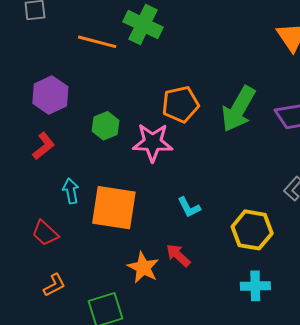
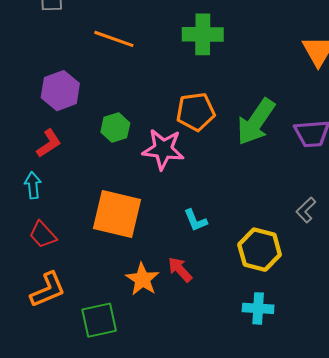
green cross: (143, 25) -> (203, 34), moved, turned -30
cyan arrow: (71, 191) -> (33, 185), moved
orange L-shape: (54, 285) -> (48, 290), size x1.5

